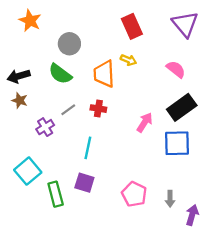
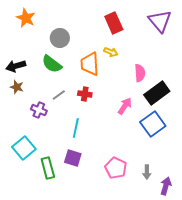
pink semicircle: (176, 69) -> (140, 73), moved, turned 48
purple cross: (45, 127) -> (39, 110), turned -35
blue square: (177, 143) -> (153, 124), turned -35

